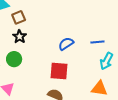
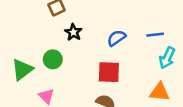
black star: (20, 37) -> (73, 32), moved

